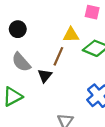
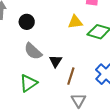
brown line: (58, 56) -> (71, 76), moved

